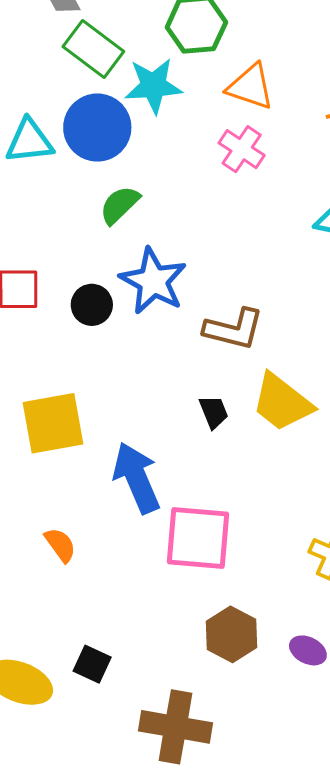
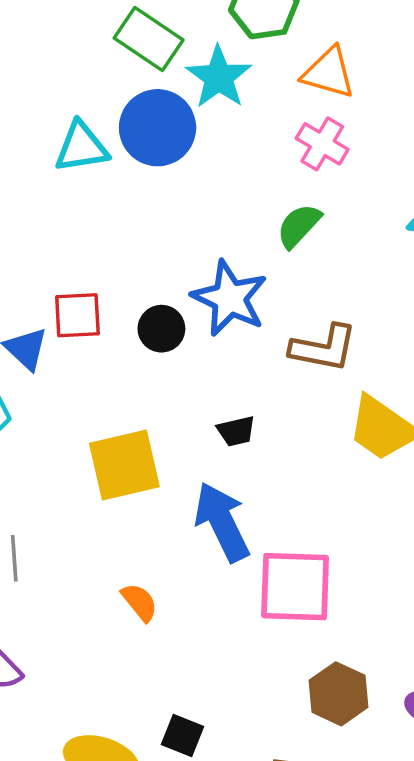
cyan star: (153, 86) -> (219, 77), turned -30
green semicircle: (120, 205) -> (299, 226), moved
black trapezoid: (214, 412) -> (236, 431), moved, turned 102

